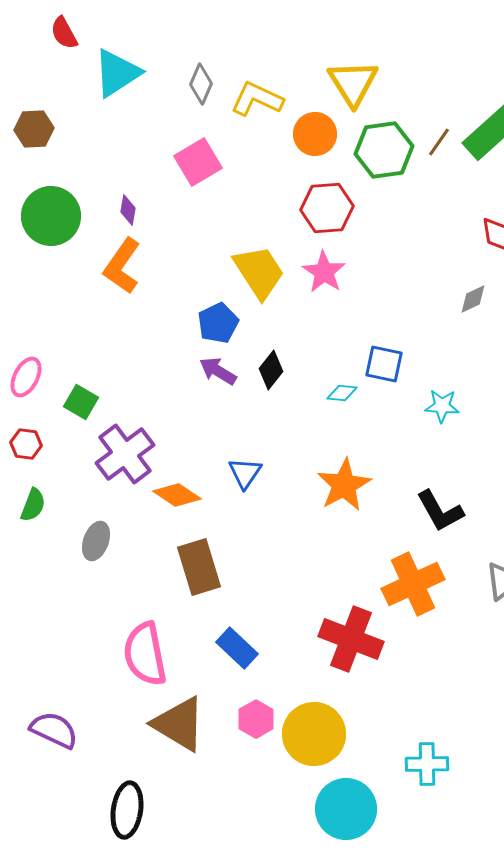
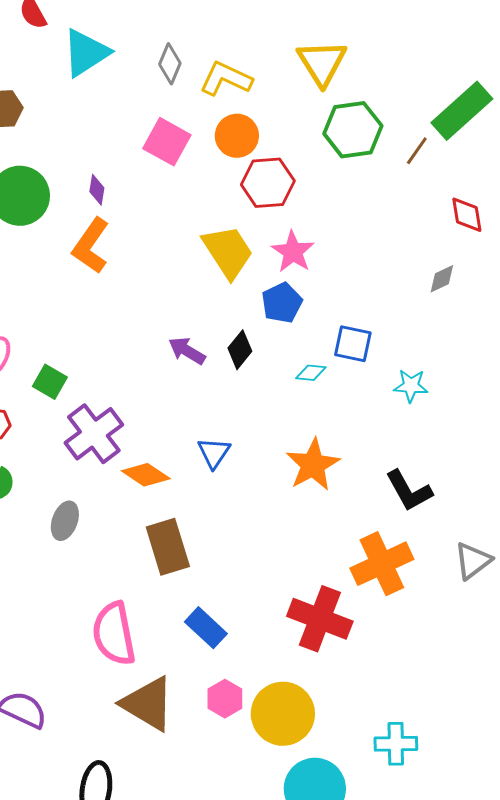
orange circle: (315, 134) -> (237, 136), moved
brown line: (439, 142) -> (417, 151), moved
pink square: (198, 162) -> (167, 142), turned -30
red hexagon: (327, 208) -> (268, 183), moved
blue pentagon: (218, 323) -> (282, 303), moved

